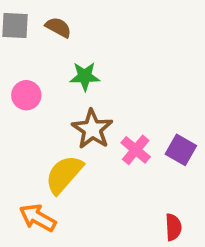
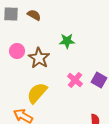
green star: (85, 76) -> (67, 41), moved
brown star: (92, 129) -> (39, 58), moved

